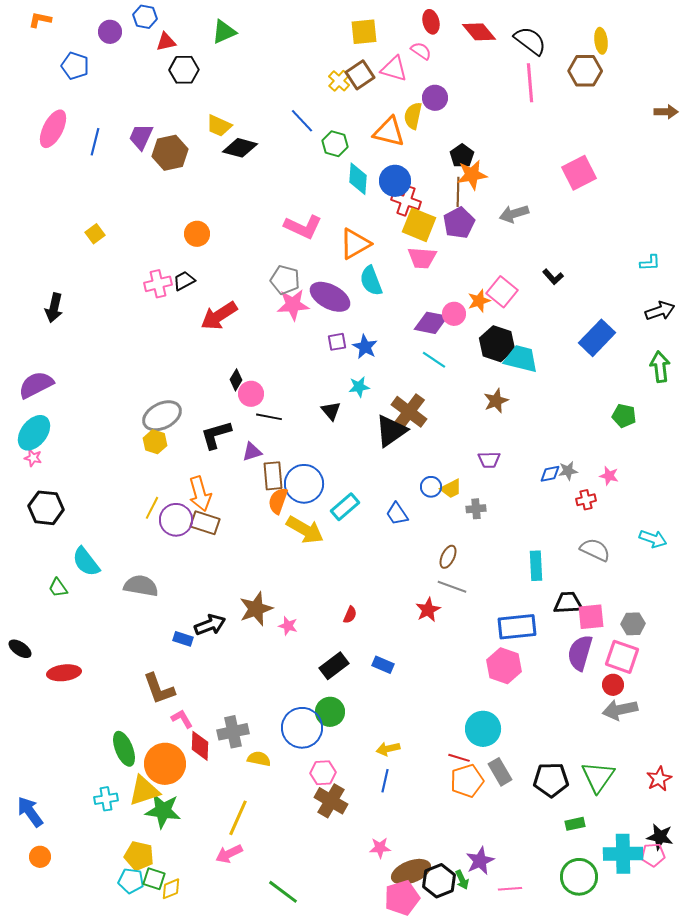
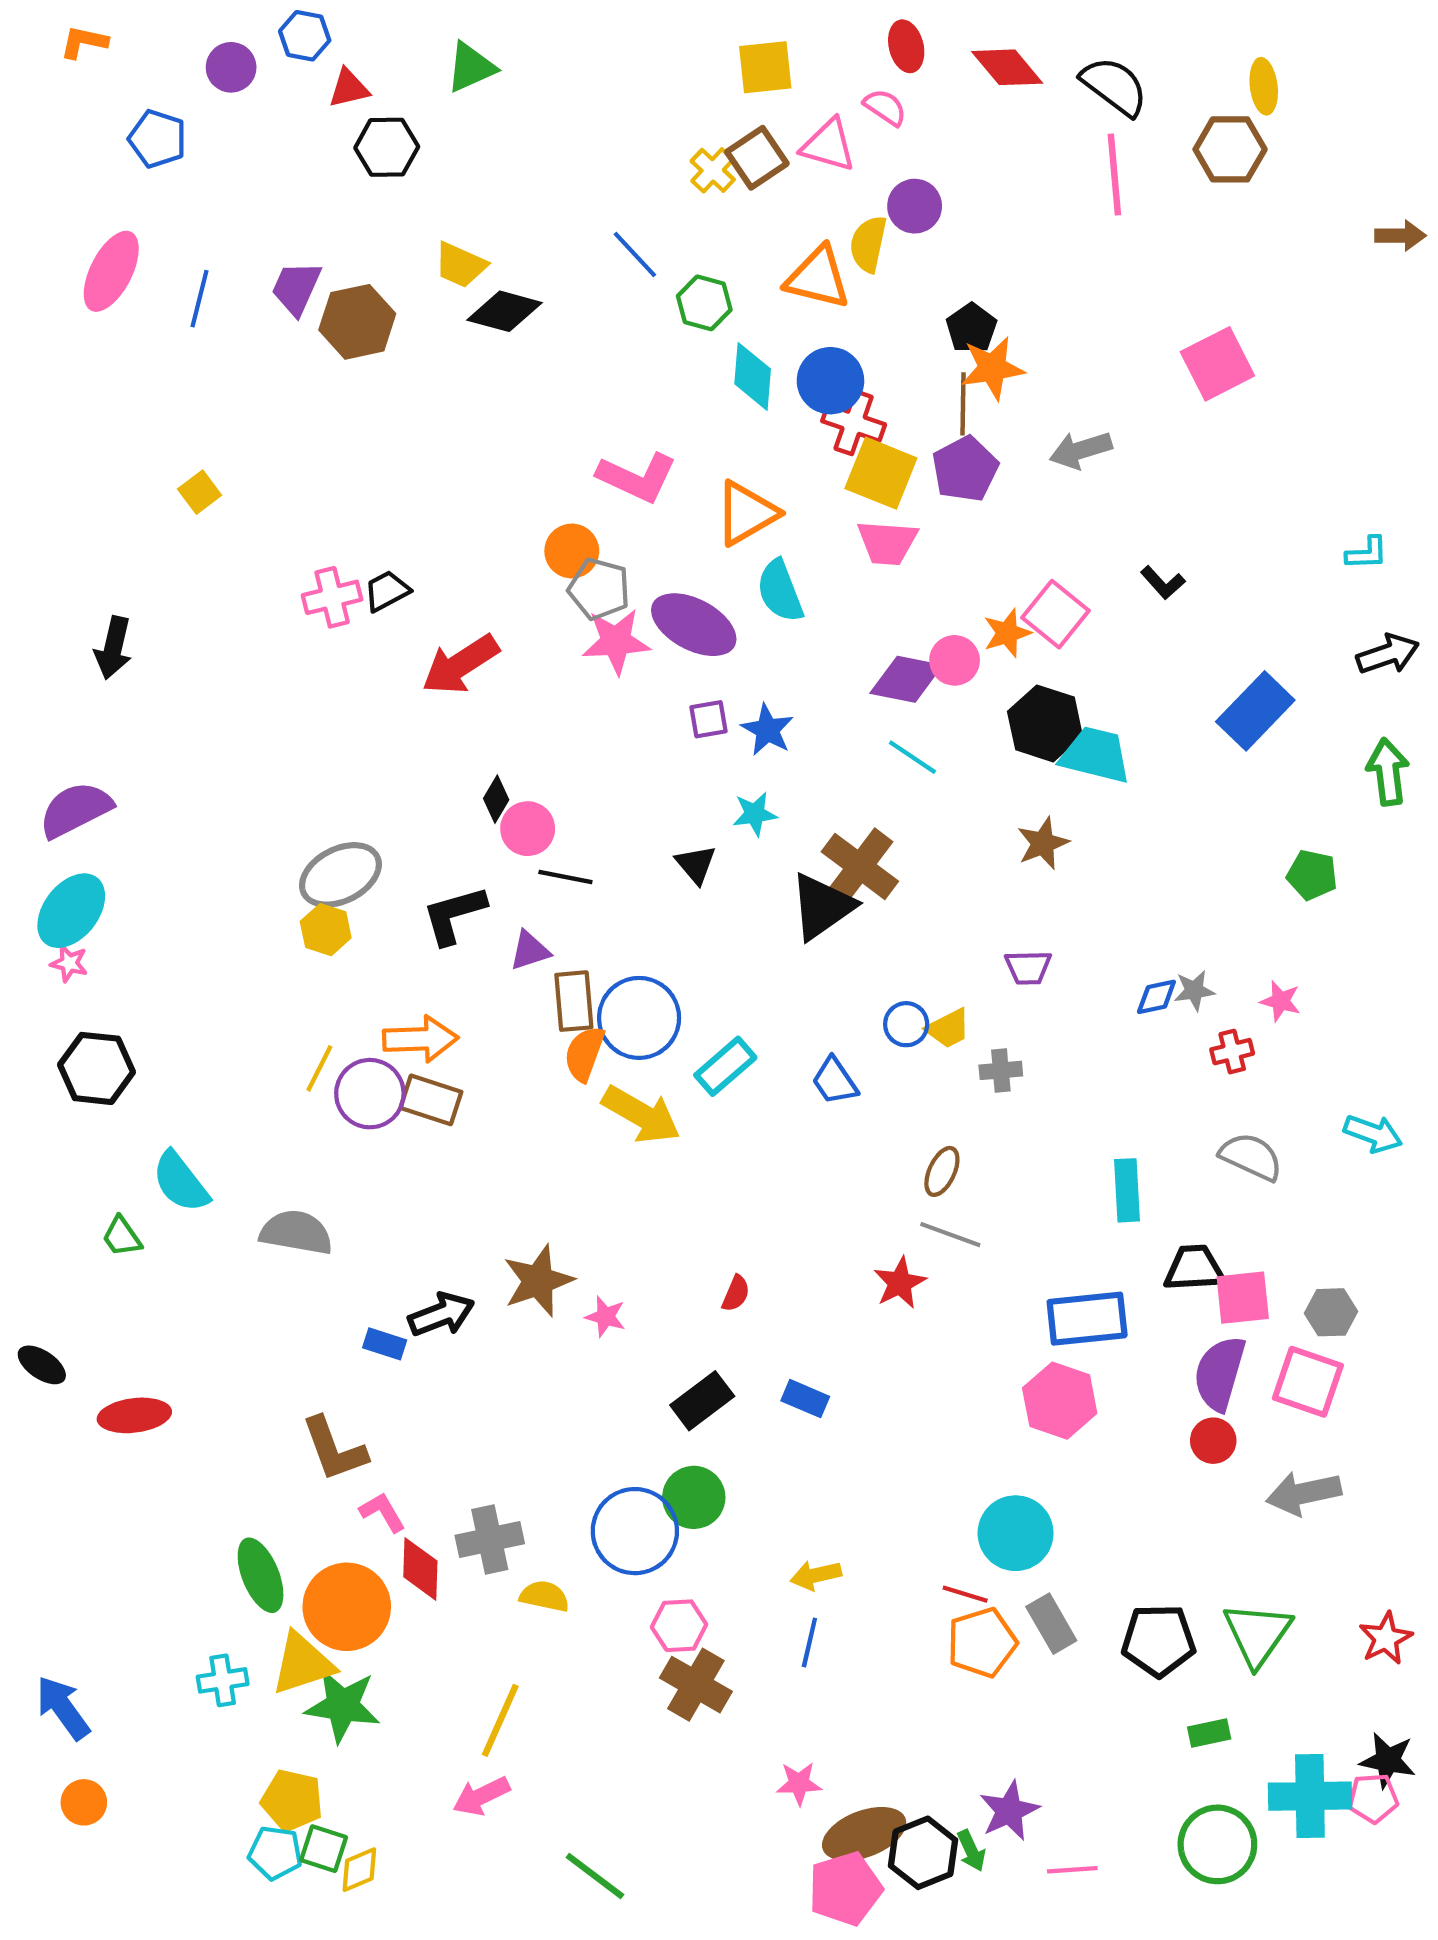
orange circle: (197, 234) -> (572, 551), moved
orange arrow: (200, 494) -> (420, 1039), turned -76
red circle: (613, 685) -> (1213, 1441), moved

